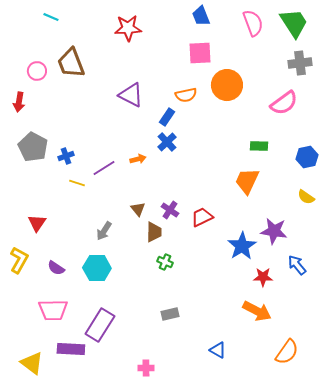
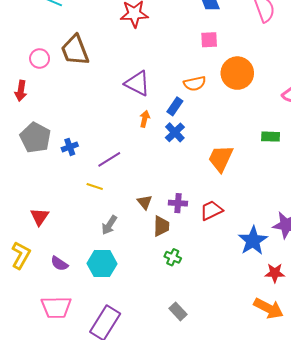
pink square: (200, 53) -> (209, 40), size x0.7
orange arrow: (138, 159) -> (145, 119), moved, turned -63
orange trapezoid: (247, 181) -> (221, 158), moved
yellow line: (77, 183) -> (95, 187), moved
purple cross: (170, 210) -> (178, 203), turned -30
gray rectangle: (170, 314) -> (178, 311), turned 60

